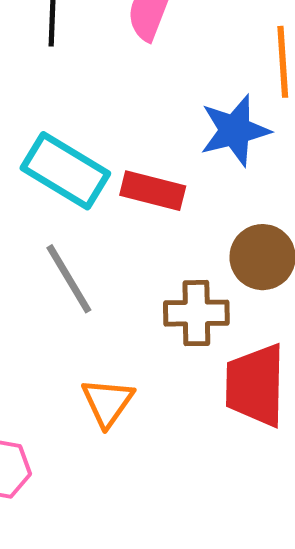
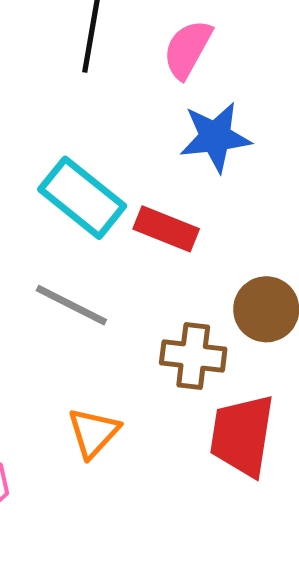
blue star: (235, 130) -> (215, 137), moved
gray line: (69, 279) -> (71, 305), turned -40

